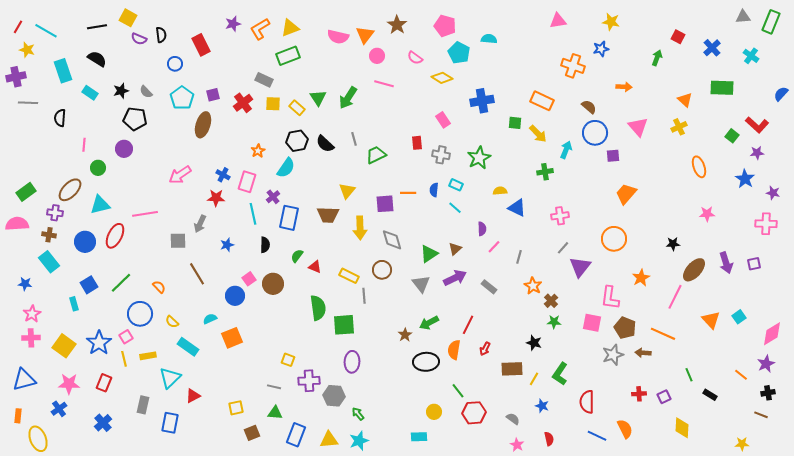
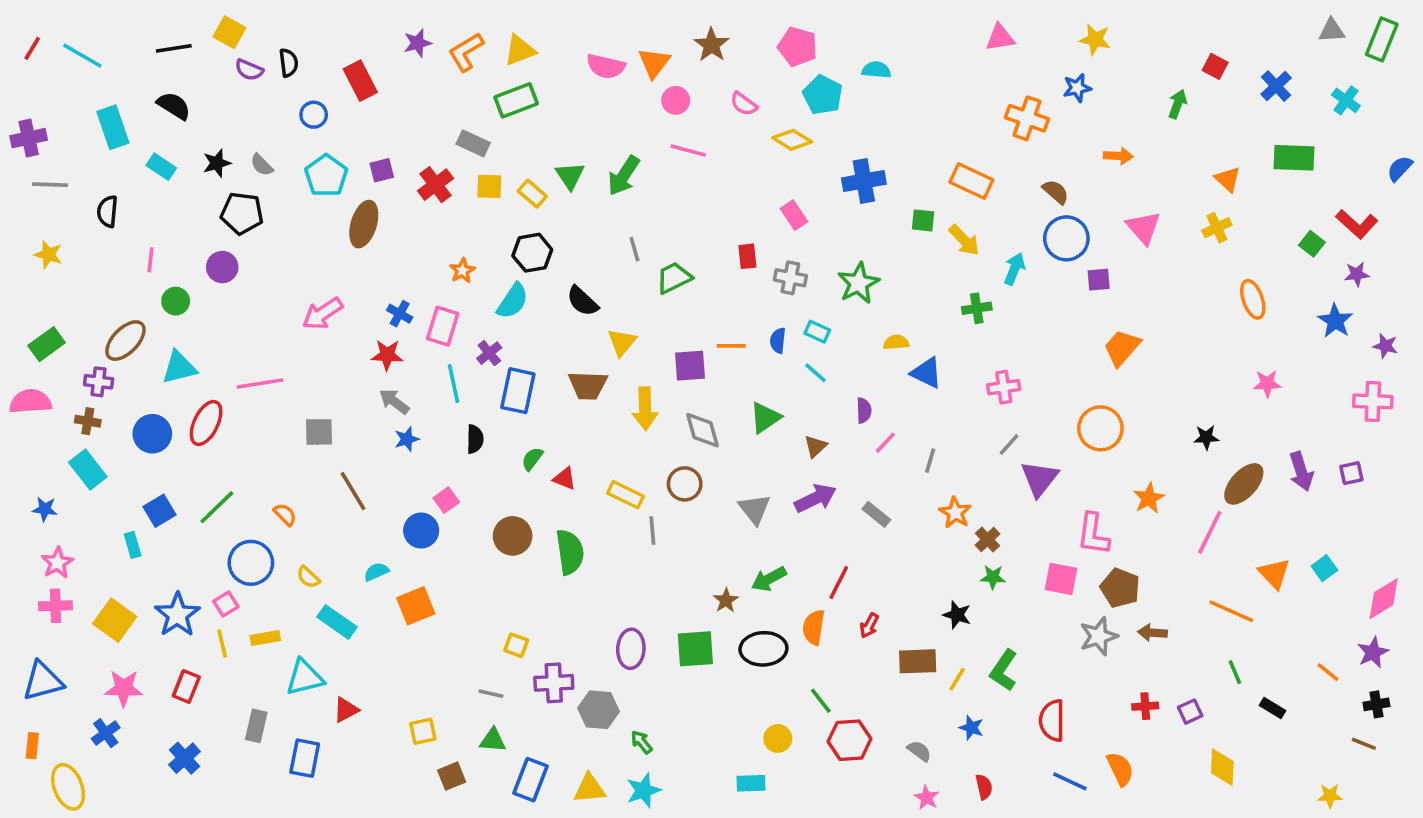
yellow star: (27, 50) -> (48, 255), moved
black semicircle: (325, 144) -> (582, 301), moved
gray arrow: (200, 224) -> (394, 401), moved, turned 102
green triangle: (429, 254) -> (765, 418), moved
brown circle: (273, 284) -> (513, 536), moved
green square: (344, 325) -> (695, 649), moved
orange line: (663, 334) -> (1231, 611), moved
cyan triangle: (170, 378) -> (305, 677), turned 30

